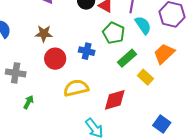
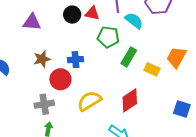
blue cross: (87, 51) -> (75, 60), moved
orange trapezoid: (164, 54) -> (176, 57), moved
gray cross: (16, 73) -> (44, 104), moved

